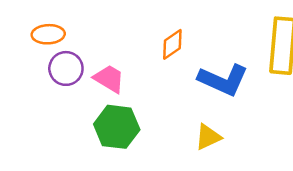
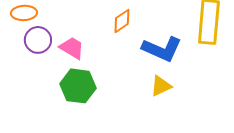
yellow triangle: (208, 137) -> (161, 86), moved

